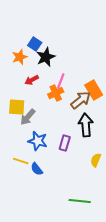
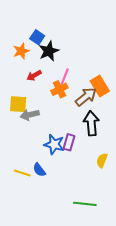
gray arrow: (28, 117) -> (30, 115), turned 36
blue star: (38, 141) -> (54, 144), moved
yellow line: (21, 161) -> (22, 173), moved

